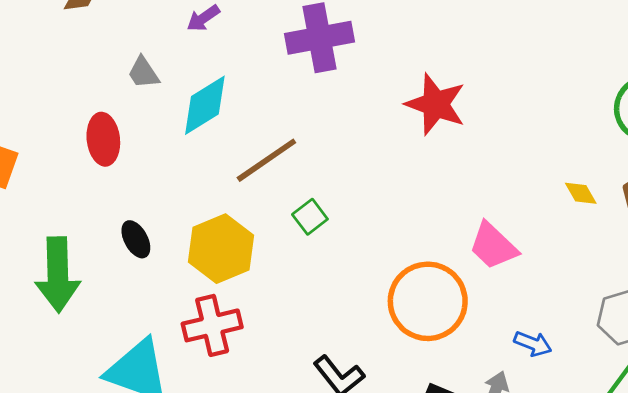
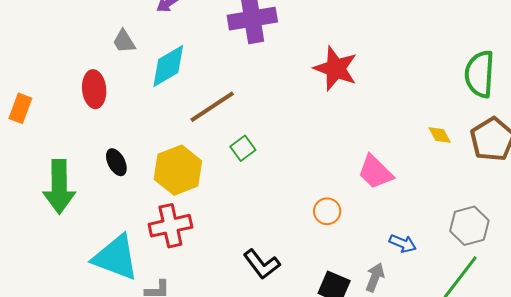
orange circle: (428, 301) -> (327, 211), size x0.5

